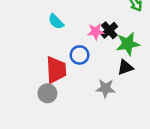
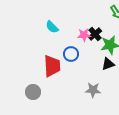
gray star: (106, 88) -> (93, 90), moved
gray circle: (47, 93) -> (33, 92), moved

